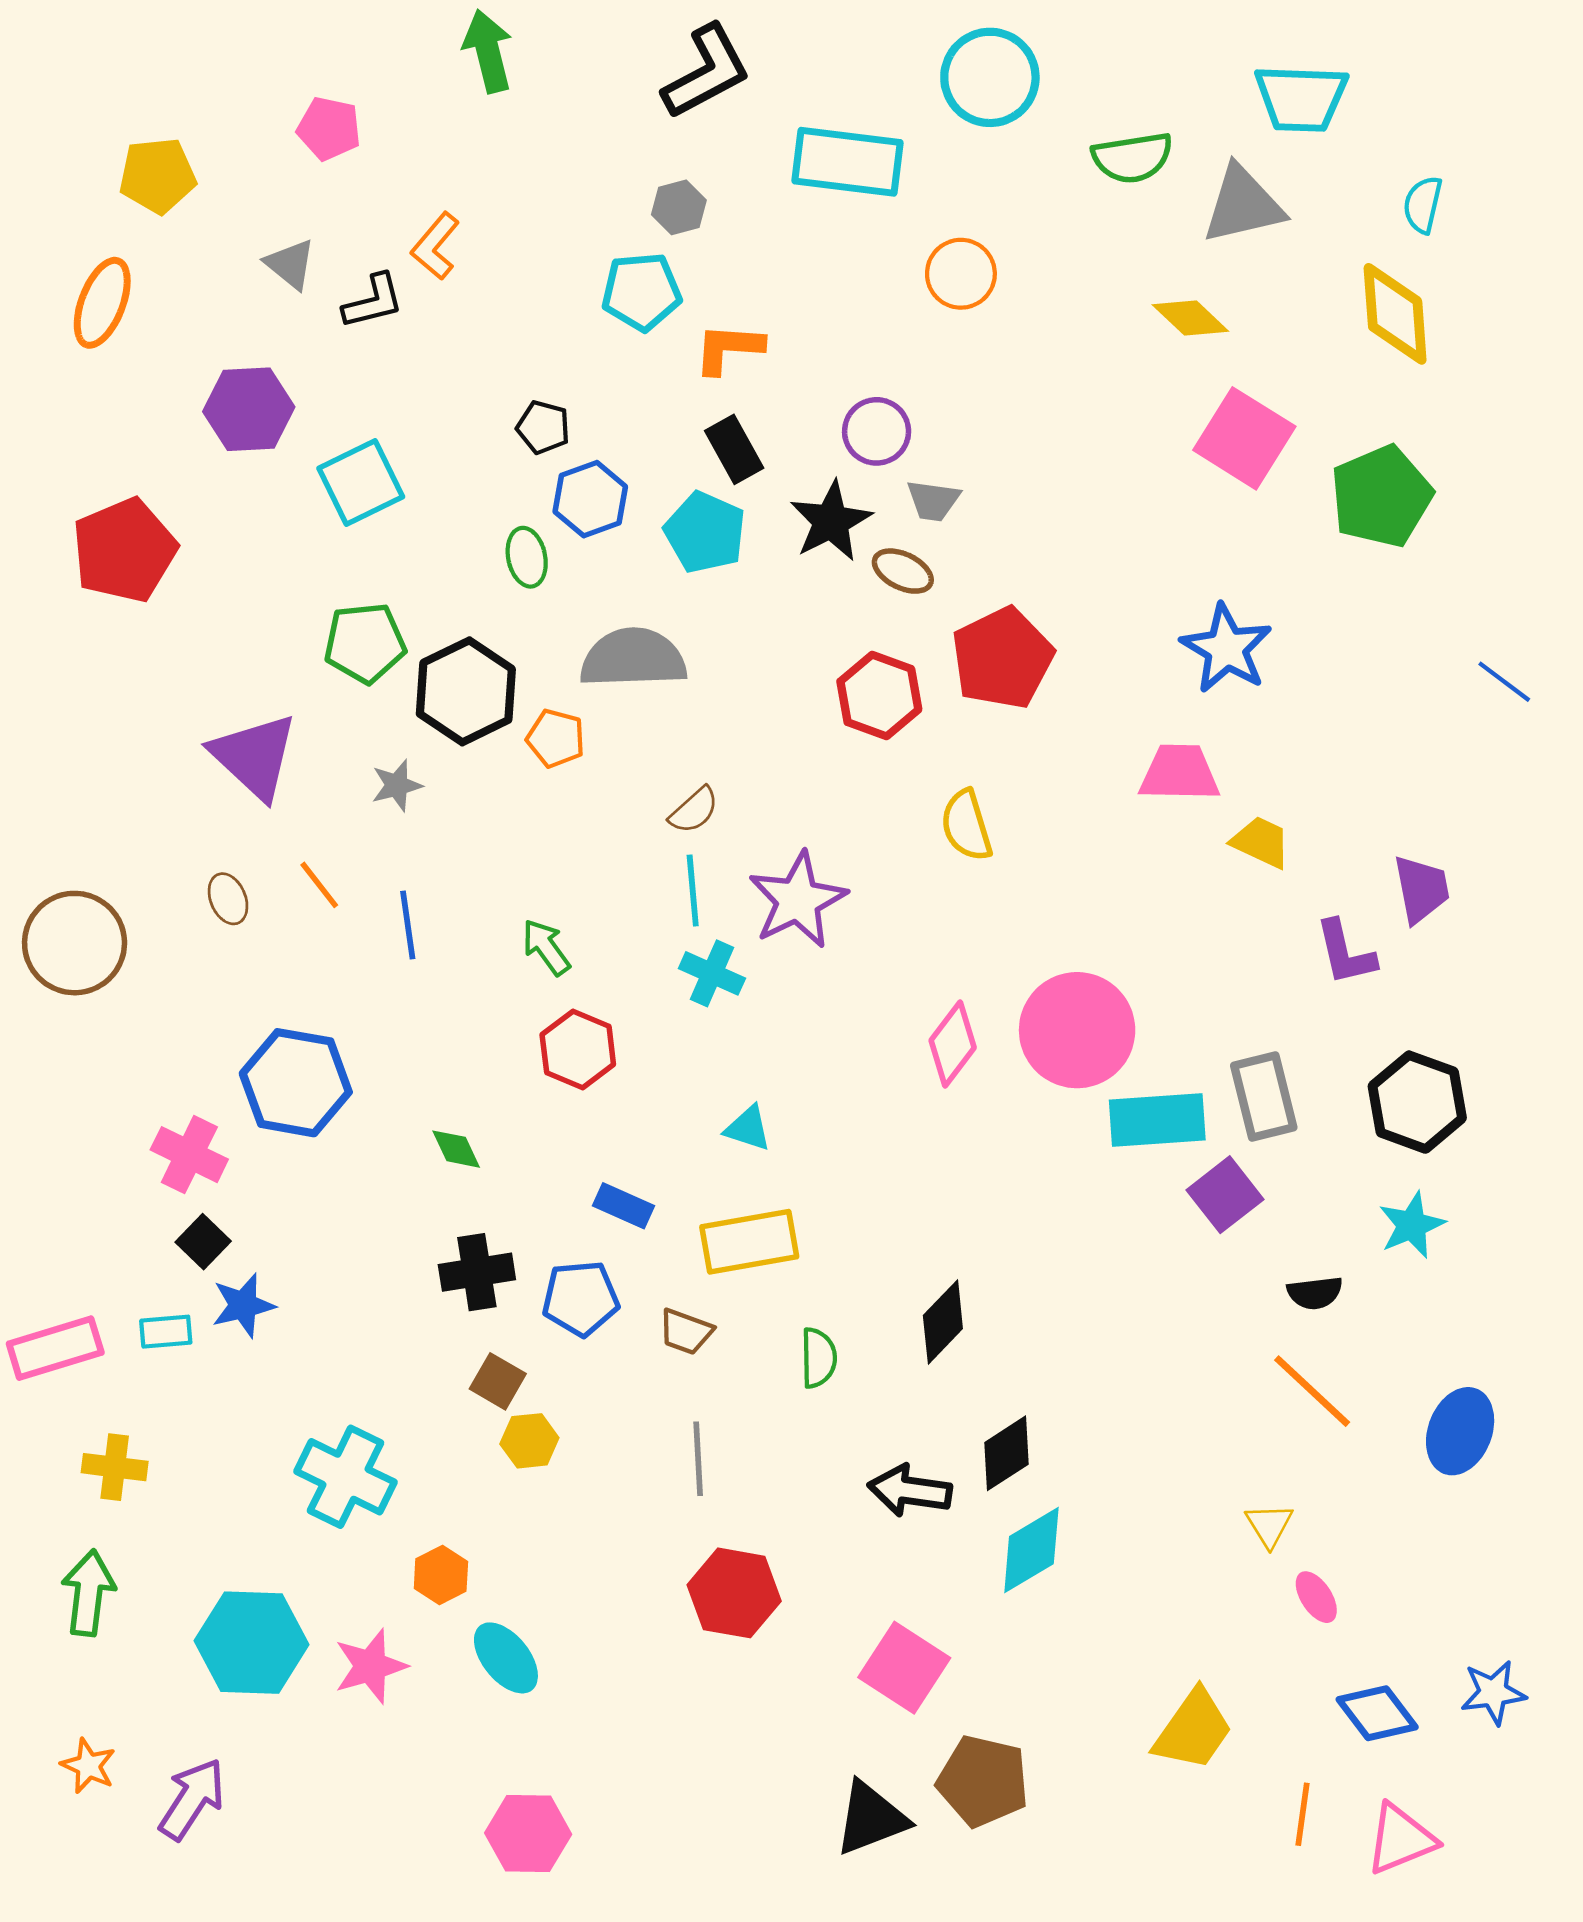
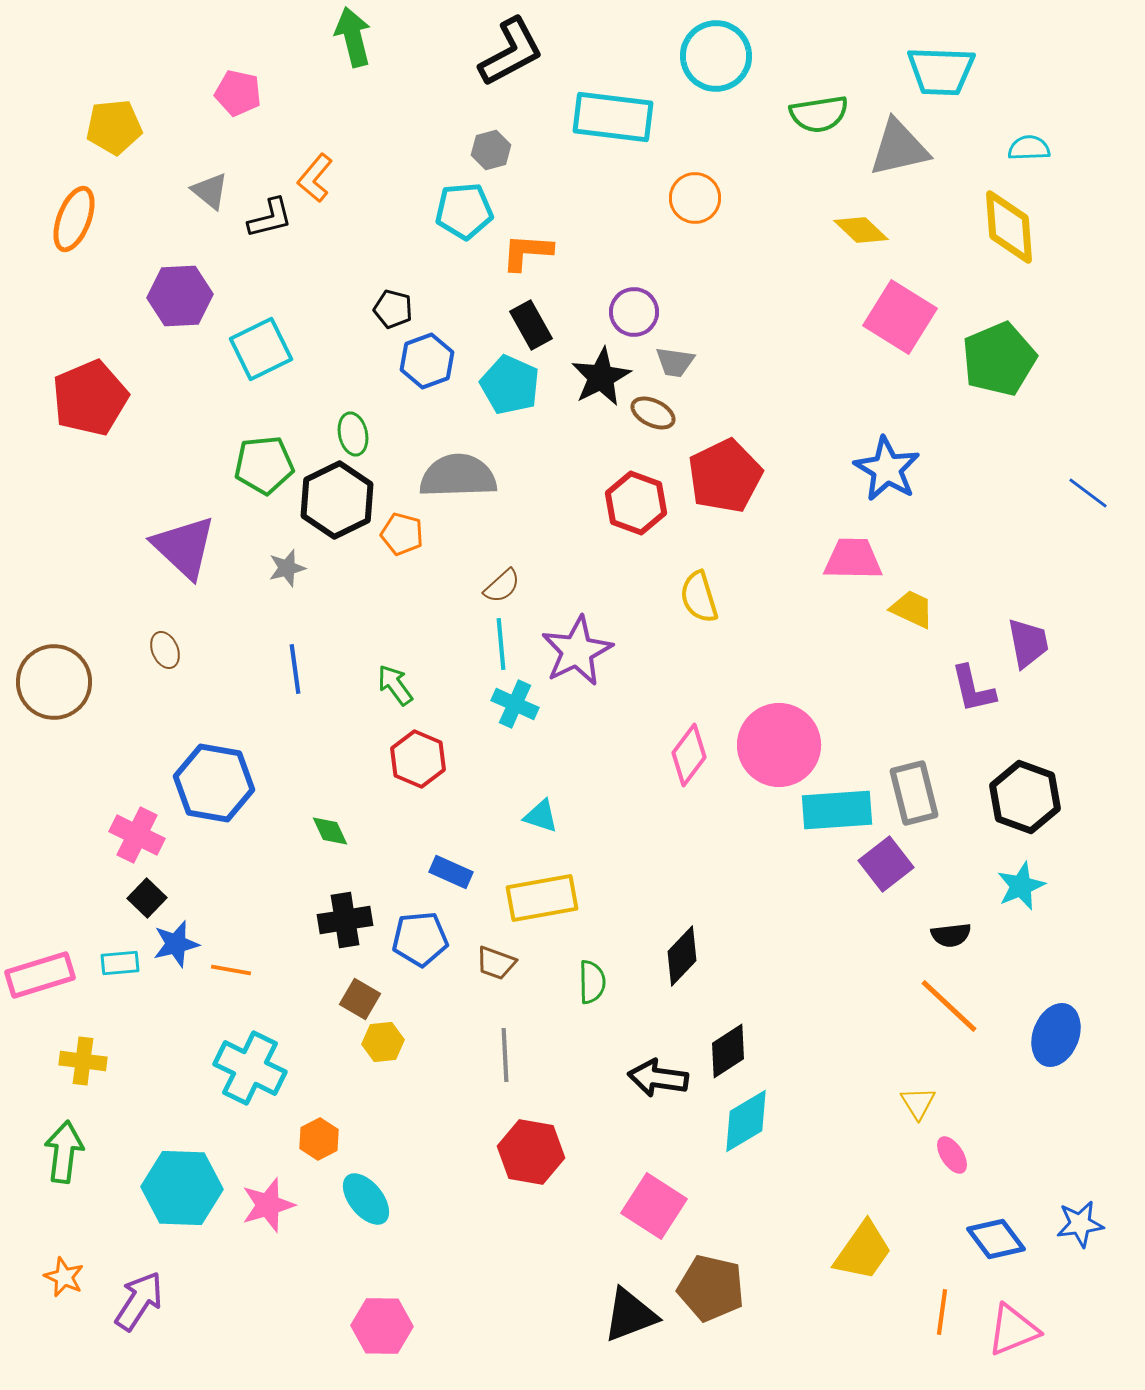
cyan semicircle: (1423, 205) -> (1029, 148), turned 75
green ellipse: (527, 557) -> (353, 434), moved
orange line: (319, 885) -> (231, 970), moved, turned -42

